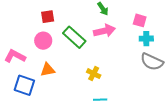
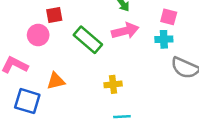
cyan cross: (146, 39) -> (164, 39), moved
pink circle: (43, 41) -> (38, 35), moved
yellow cross: (94, 74) -> (113, 84), turned -32

